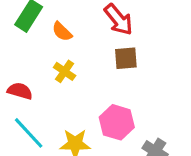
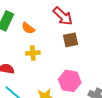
yellow cross: (65, 71) -> (33, 53), turned -32

